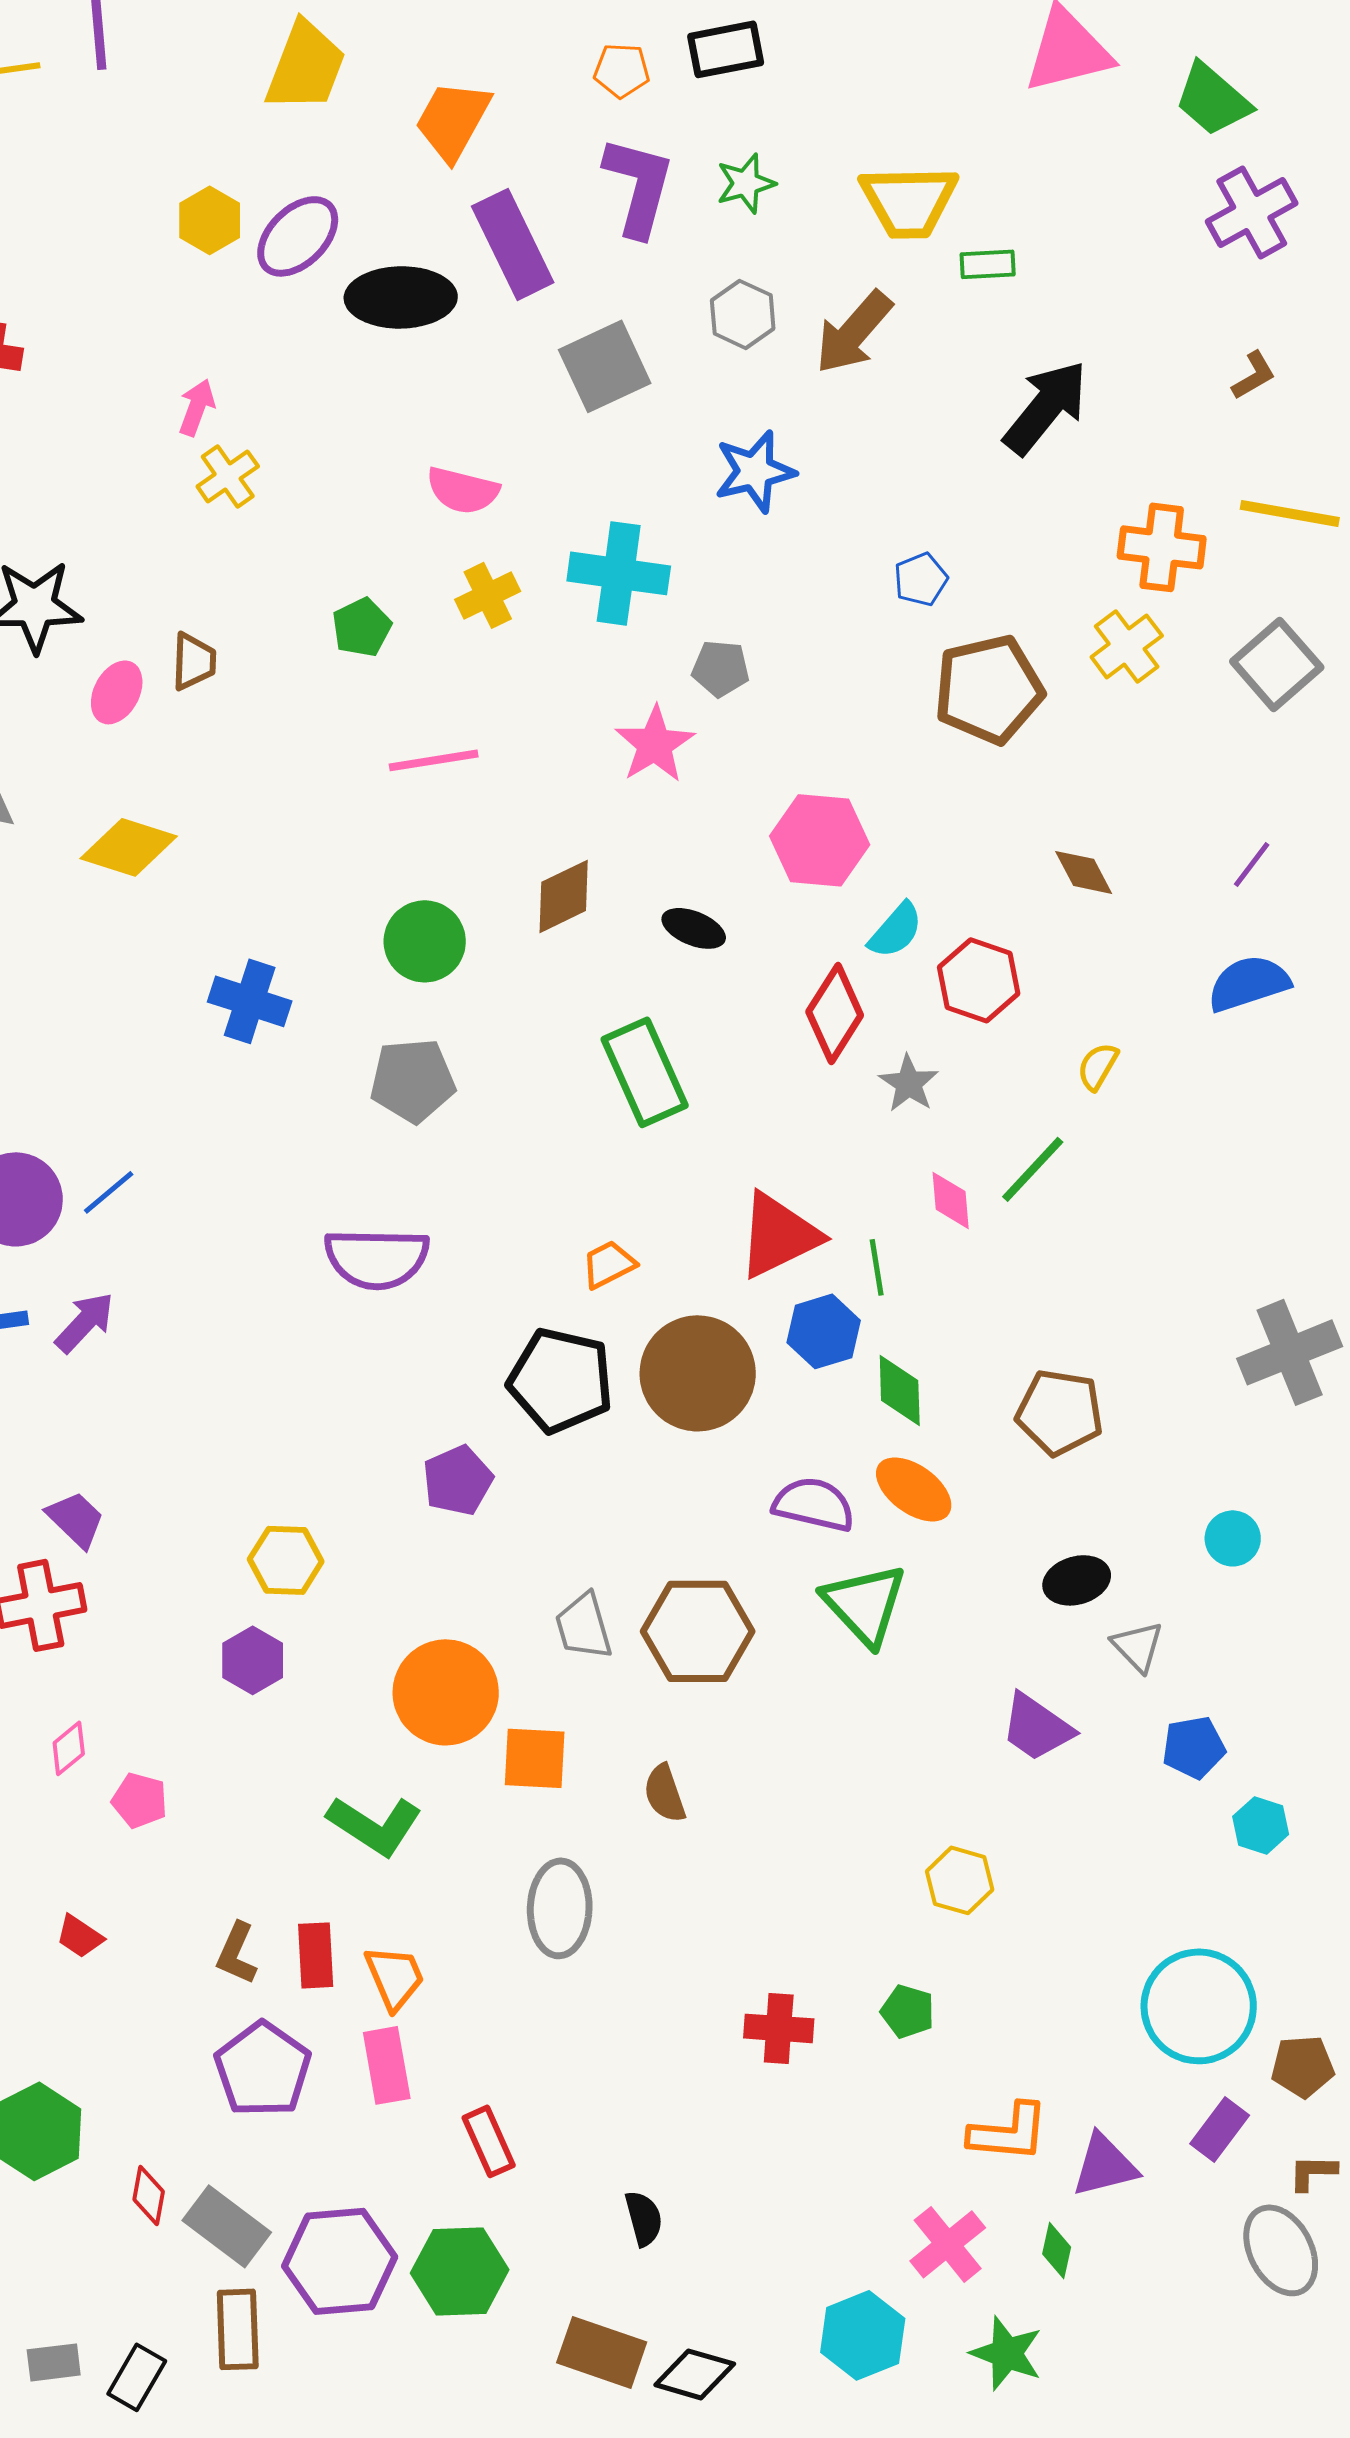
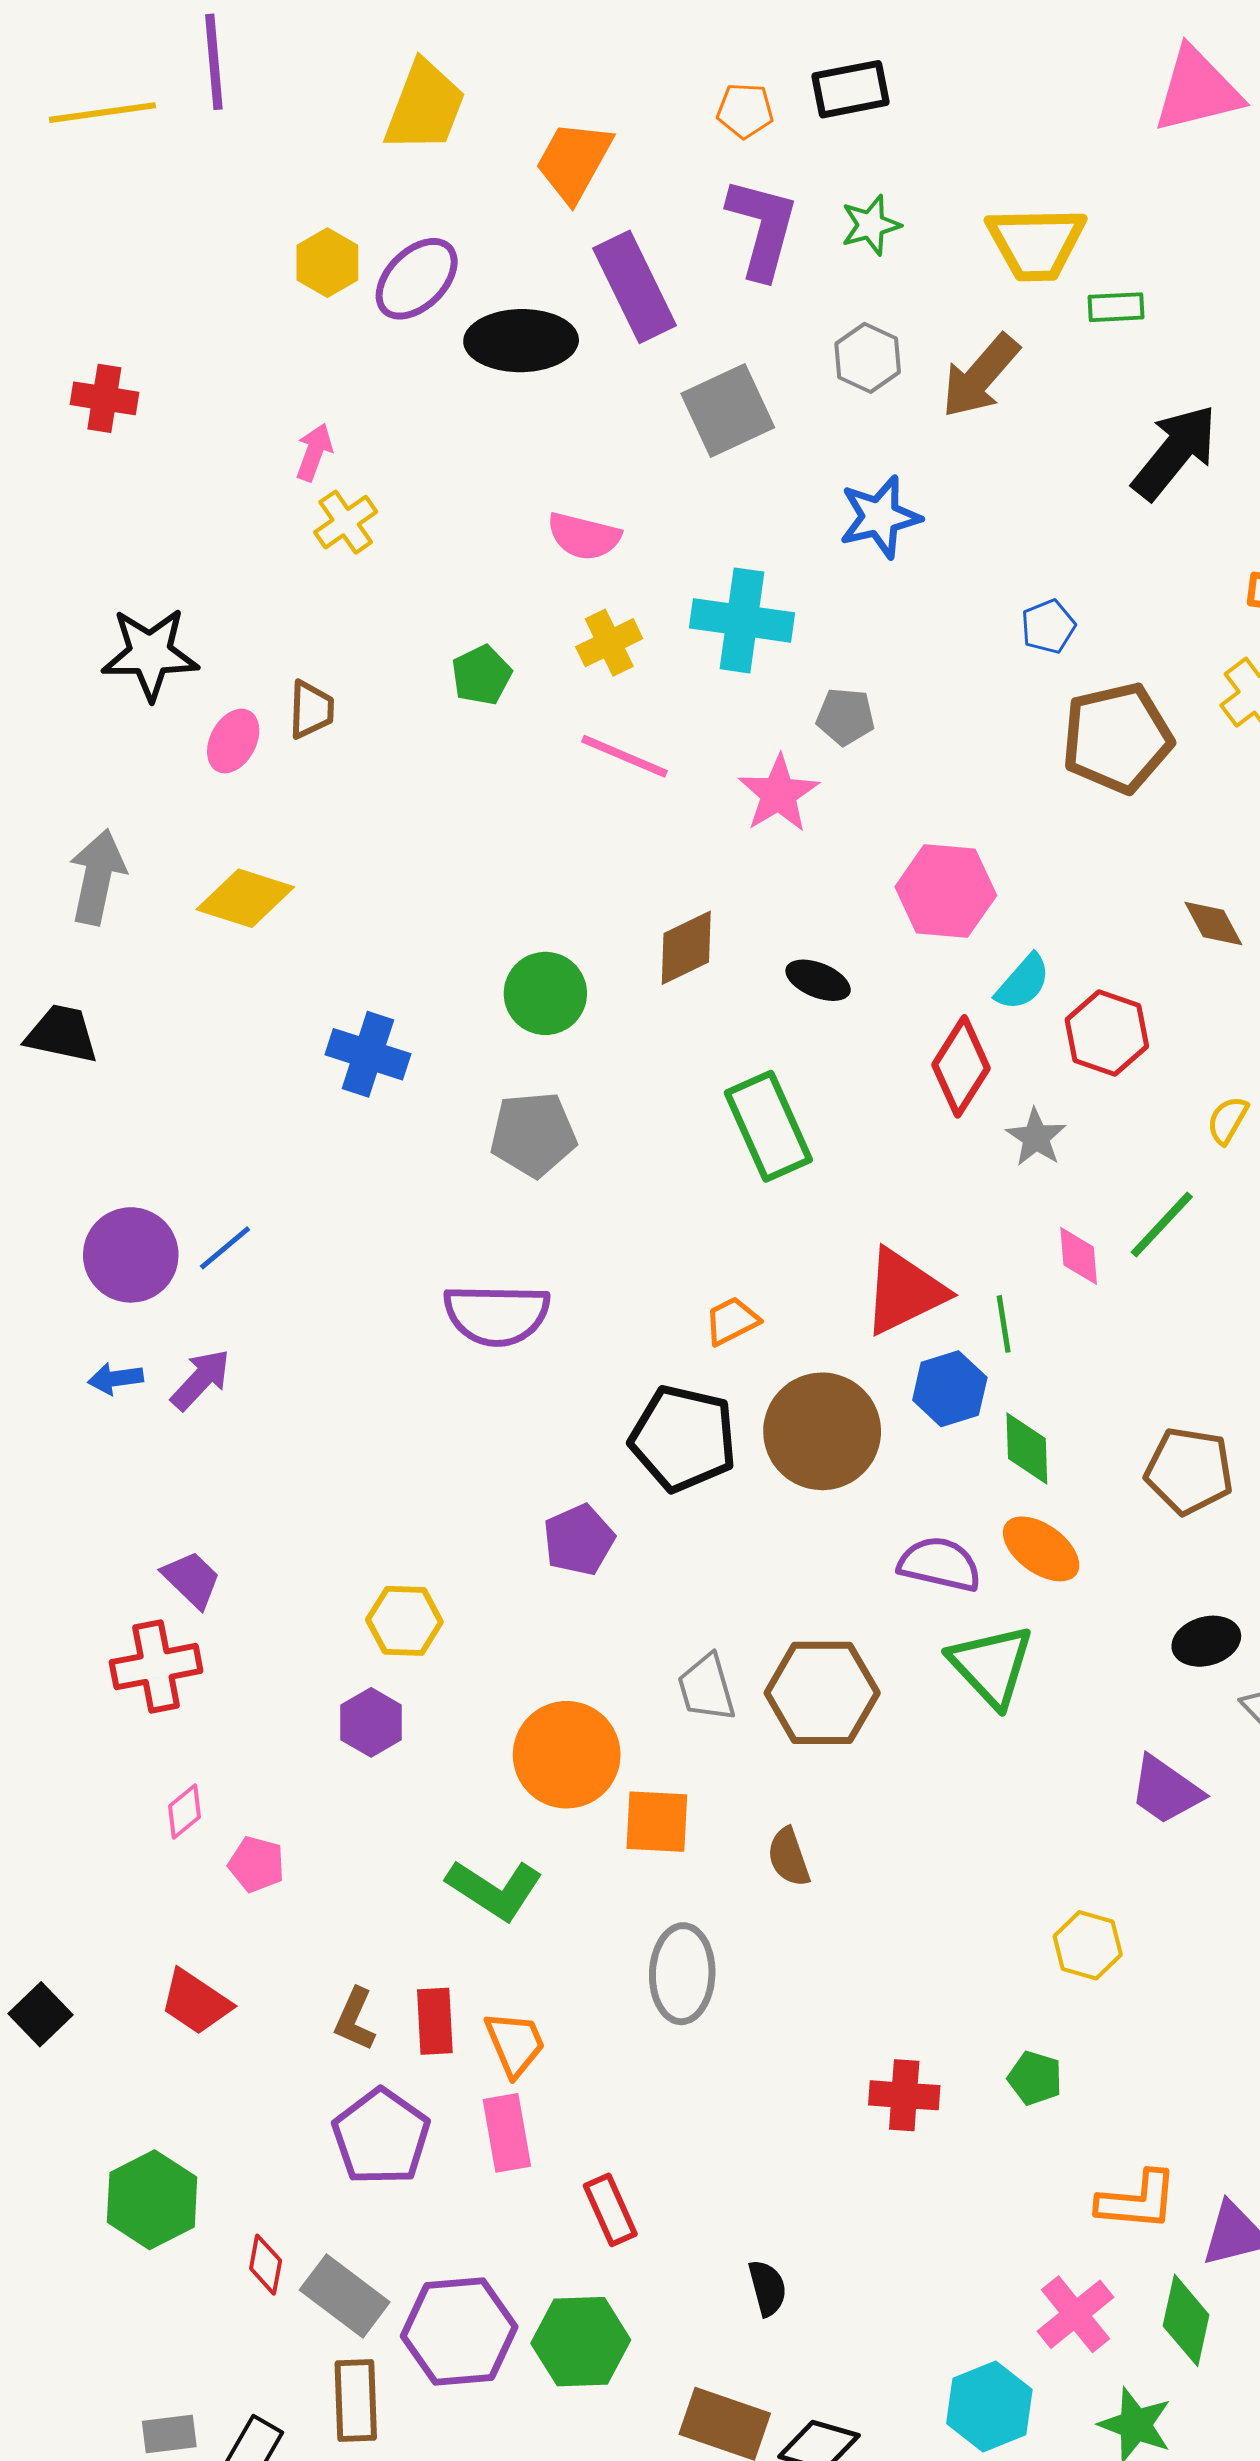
pink line: (434, 760) -> (624, 756), moved, turned 32
red trapezoid: (80, 1936) -> (196, 2002), size x1.5
green diamond: (1057, 2250) -> (1186, 2320), size x1.6

